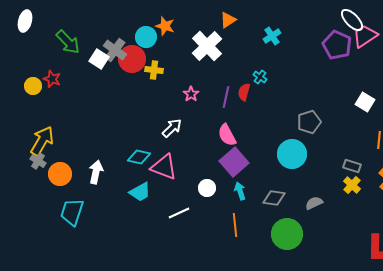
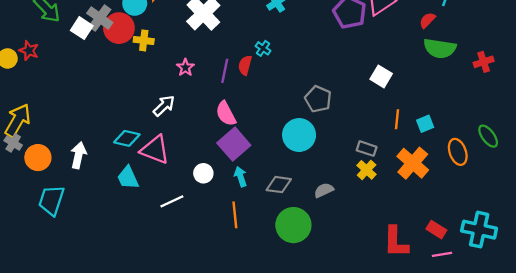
gray pentagon: (309, 122) -> (318, 99), turned -30
cyan trapezoid: (140, 192) -> (128, 178), turned 95

